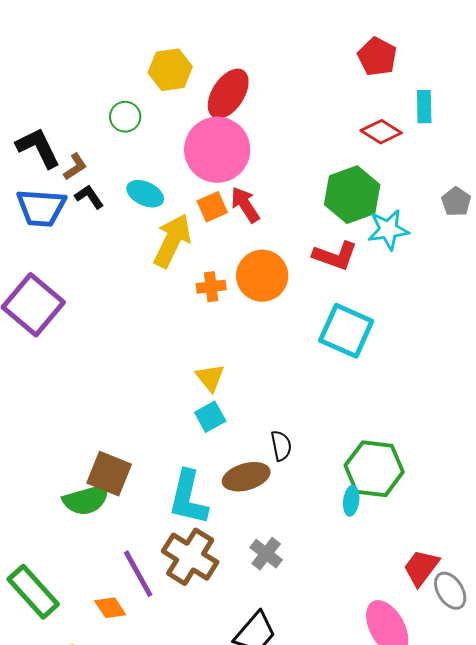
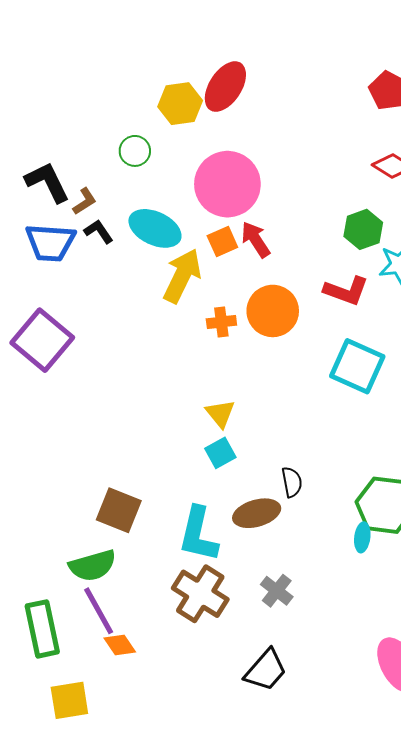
red ellipse: (228, 94) -> (225, 87), moved
cyan ellipse: (145, 194) -> (155, 228), size x1.4
green hexagon: (352, 195) -> (363, 229), size x0.7
green semicircle: (86, 500) -> (93, 566), moved
purple line: (138, 574) -> (99, 611), moved
green rectangle: (33, 592) -> (42, 629), turned 30

